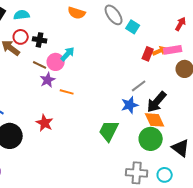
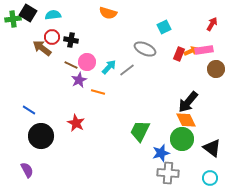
gray ellipse: (114, 15) -> (145, 49), moved, turned -30
cyan square: (133, 27) -> (164, 27), turned 32
cyan arrow: (68, 54) -> (109, 67), moved
gray line: (139, 86) -> (127, 70), moved
blue star: (130, 105) -> (161, 153), moved
cyan circle: (165, 175) -> (210, 178), moved

